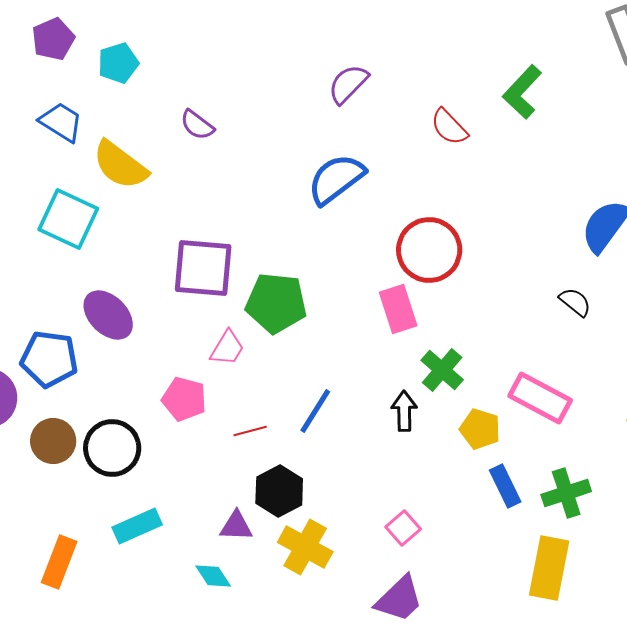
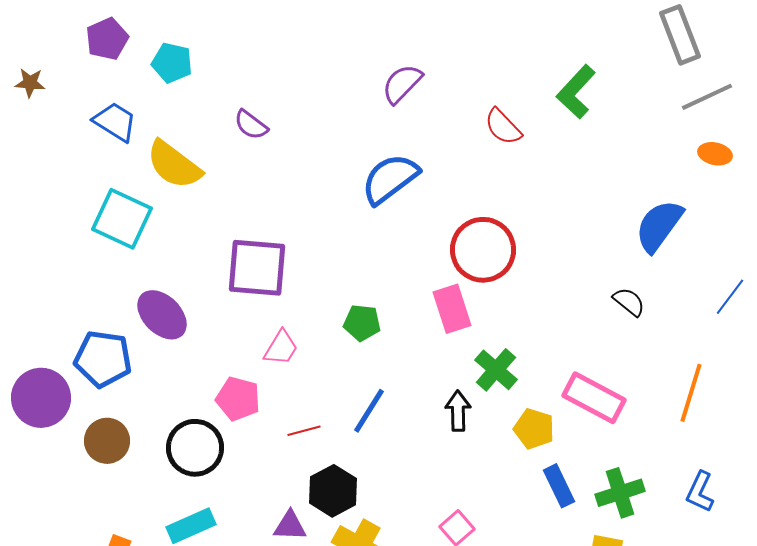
cyan pentagon: (118, 63) -> (172, 63), turned 30
green pentagon: (276, 303) -> (362, 323), moved, size x0.6
black circle: (112, 448) -> (195, 448), moved

